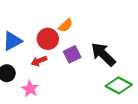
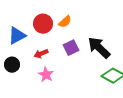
red circle: (48, 39) -> (43, 24), moved
pink star: (30, 89) -> (46, 75), moved

